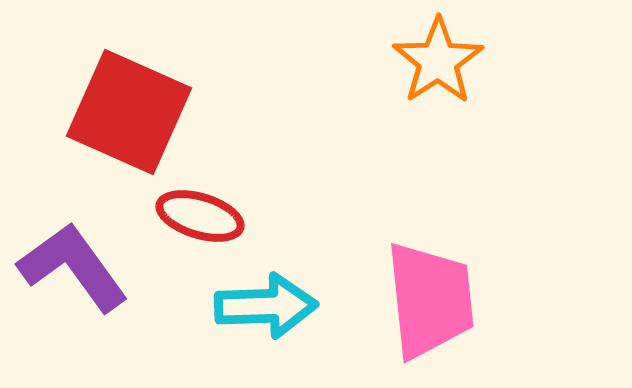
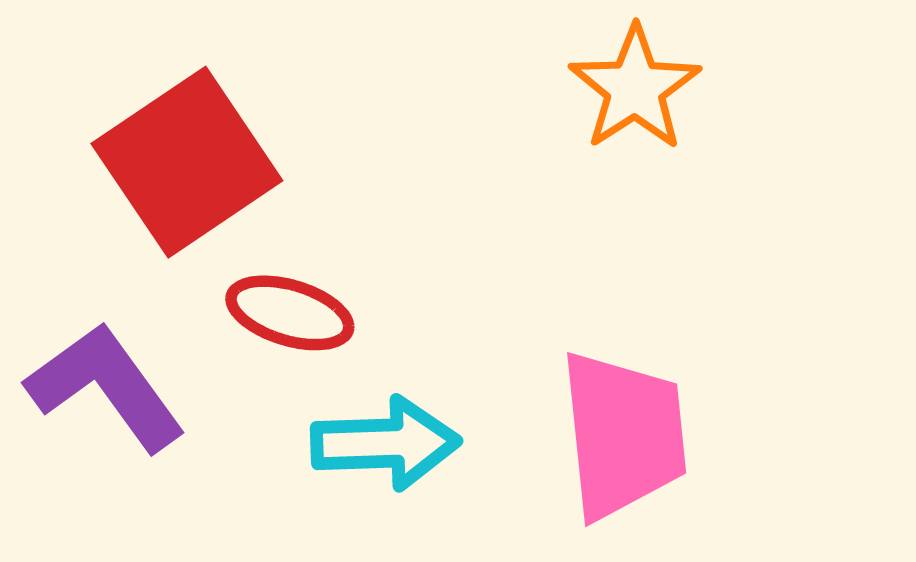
red square: (129, 112) -> (187, 162), turned 32

